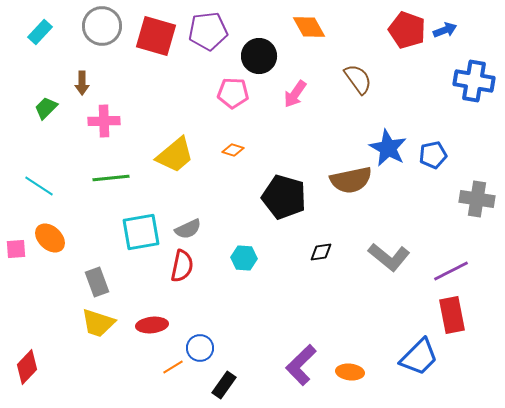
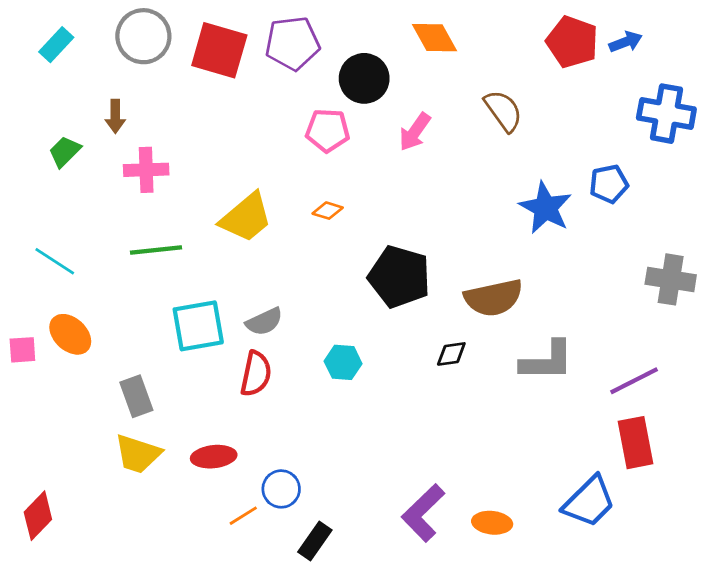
blue pentagon: (433, 155) -> (609, 184), moved
brown semicircle: (351, 180) -> (494, 298), moved
gray L-shape: (389, 257) -> (547, 361), turned -39

